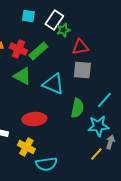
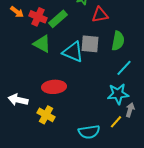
gray square: (82, 70) -> (90, 44), moved
green semicircle: (77, 108) -> (118, 41), moved
cyan semicircle: (46, 164) -> (89, 132), moved

